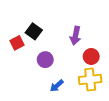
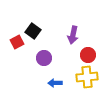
blue arrow: (57, 86) -> (55, 83), turned 40

